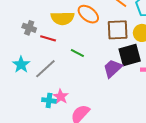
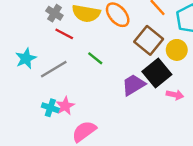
gray cross: (29, 28) -> (54, 13), moved
brown square: (118, 30) -> (149, 40), turned 30
black square: (130, 55) -> (157, 73), turned -35

